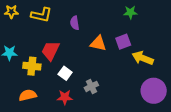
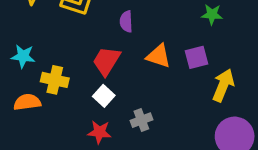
red trapezoid: (50, 51) -> (106, 61), moved
yellow arrow: (143, 58) -> (223, 85), turned 85
orange semicircle: (28, 95) -> (27, 102), moved

